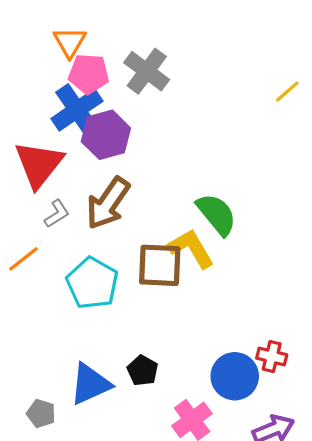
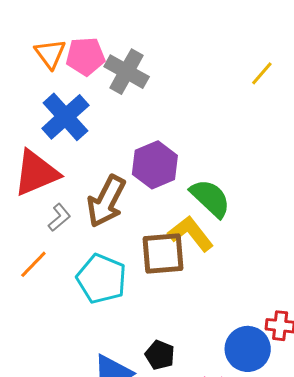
pink pentagon: (89, 74) -> (85, 56), moved
purple hexagon: (106, 135) -> (155, 165), moved
red triangle: (39, 164) -> (36, 173), turned 36

